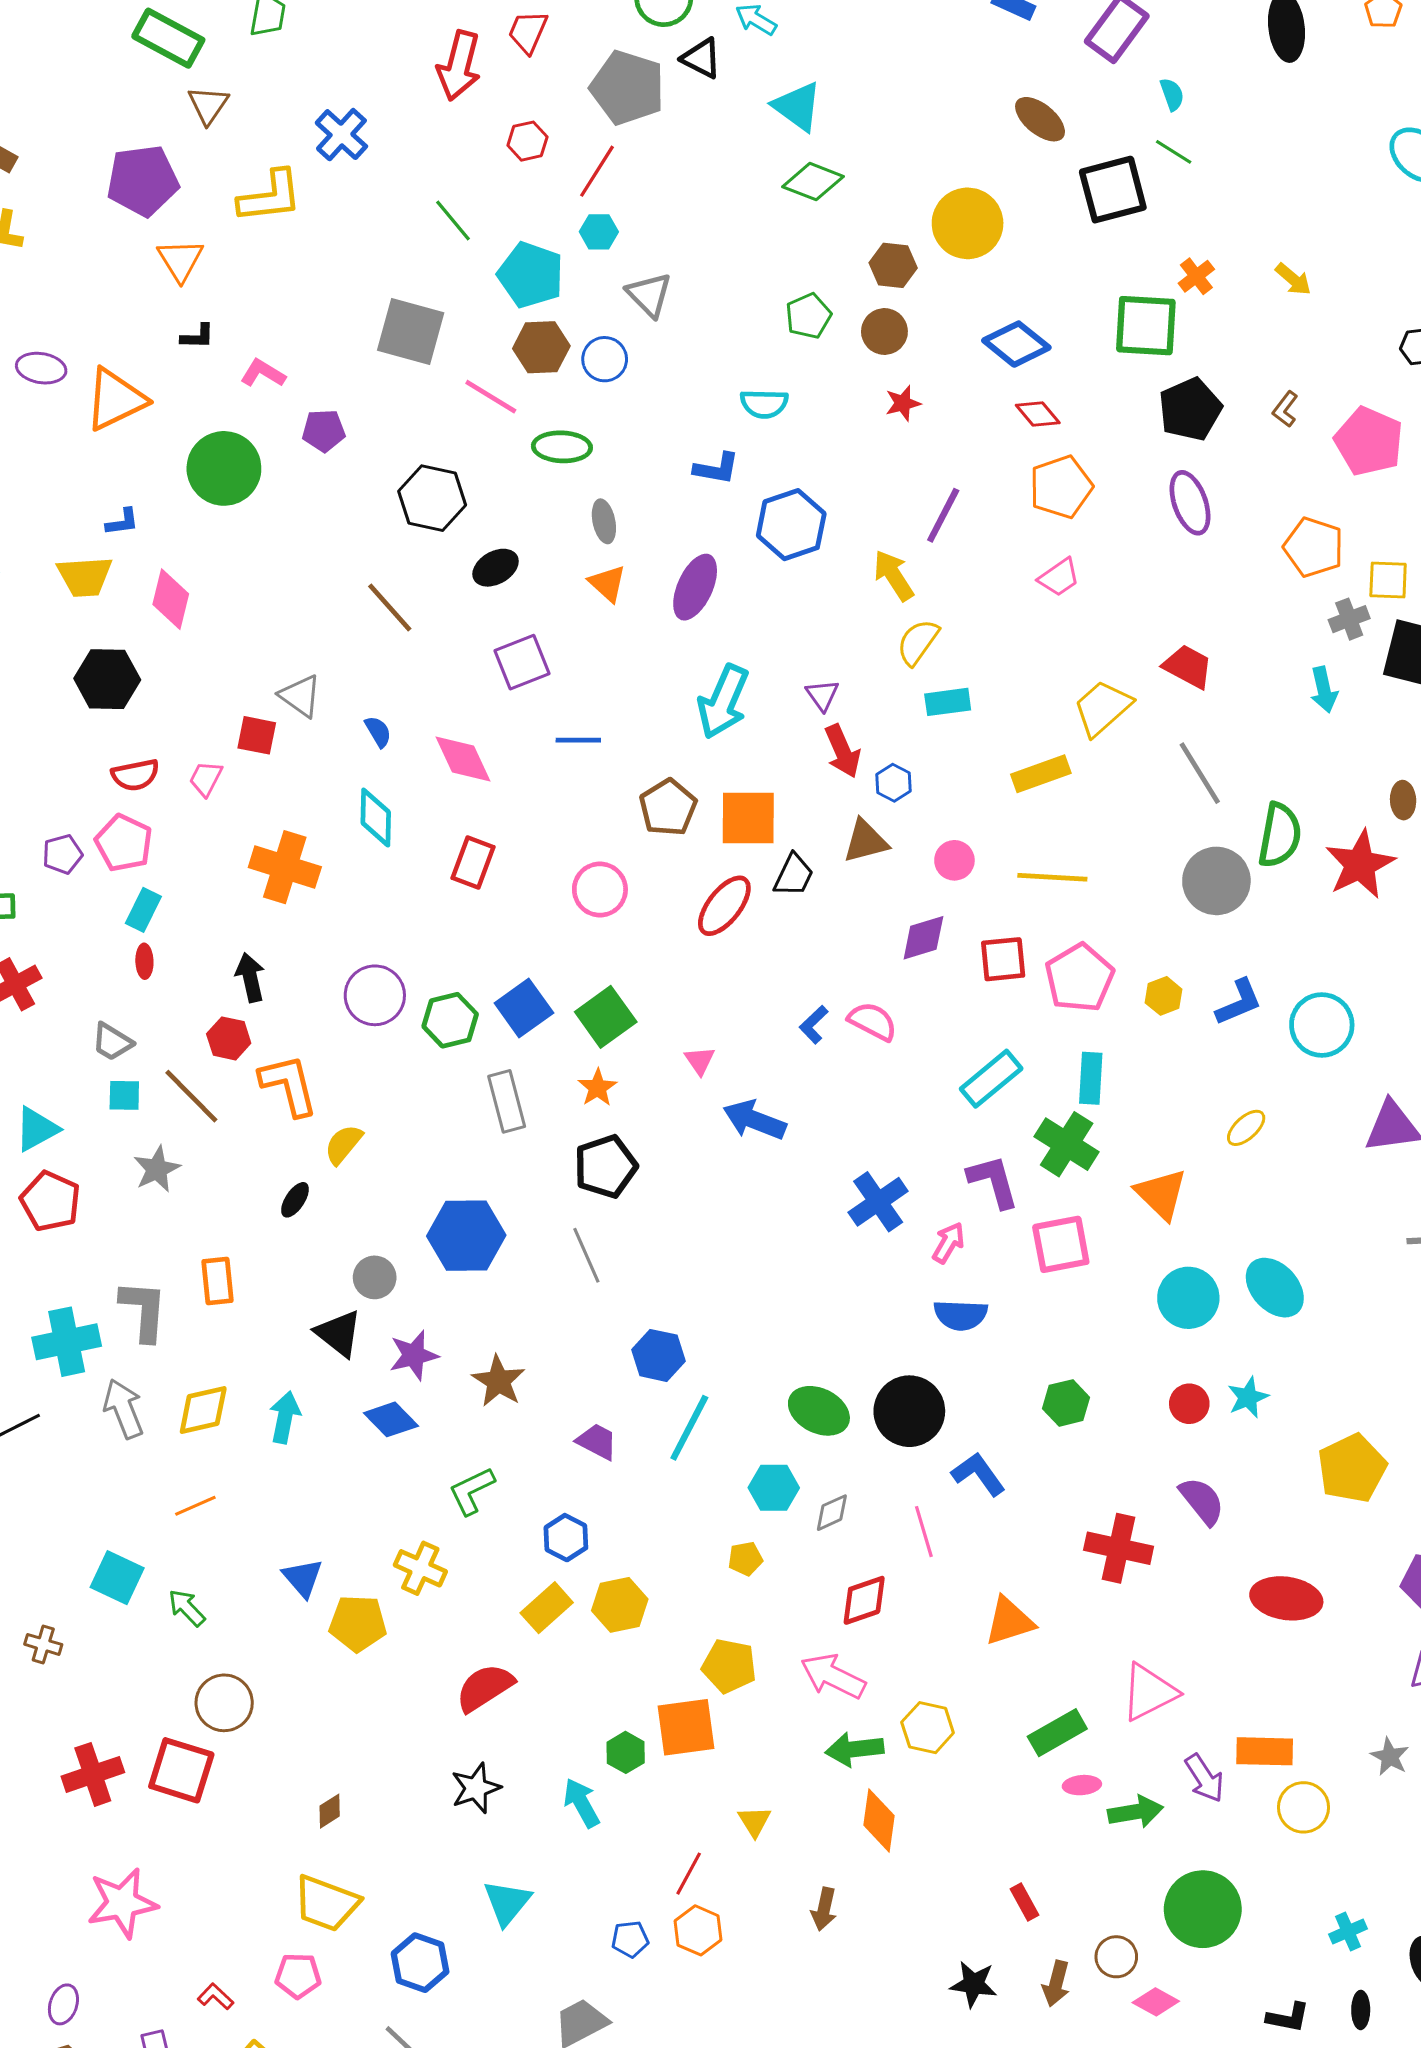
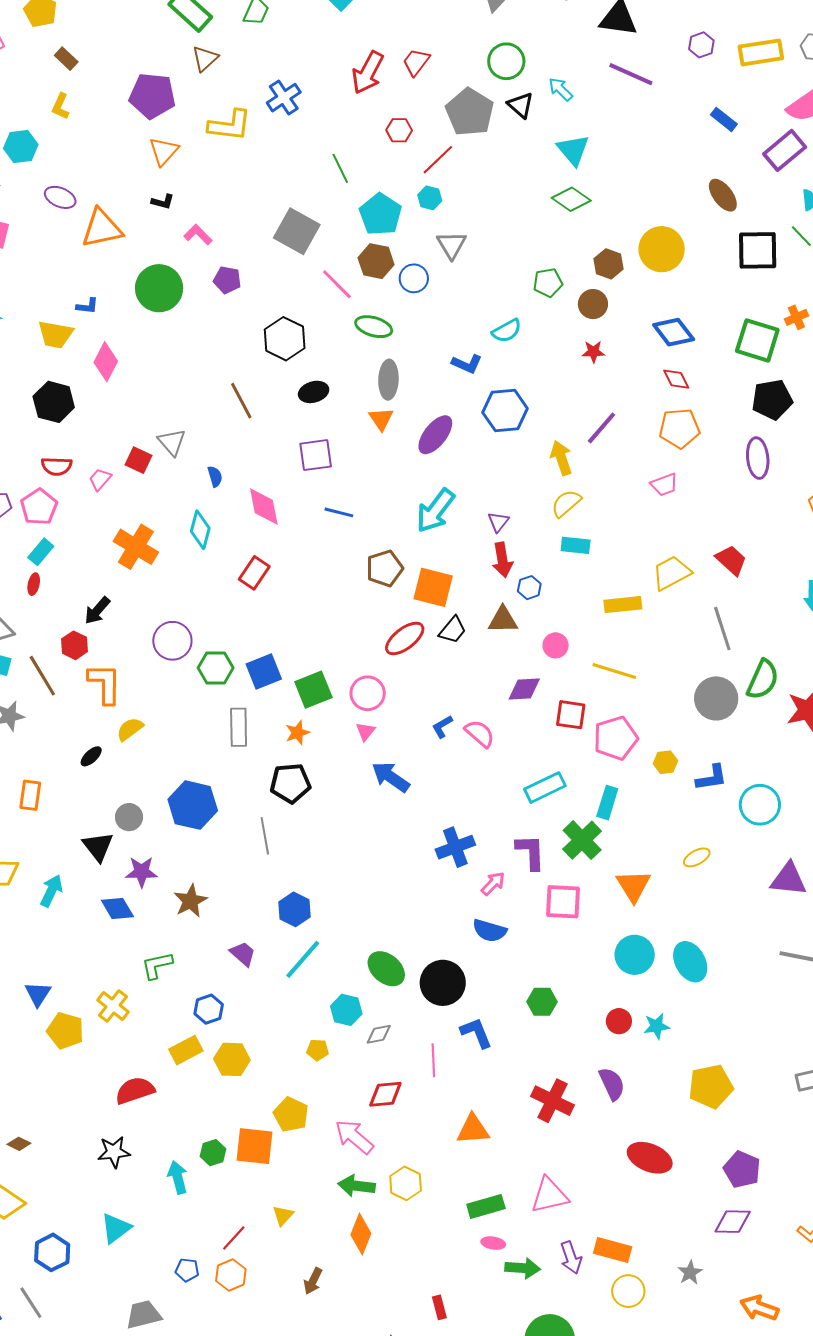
cyan semicircle: (764, 404) -> (507, 331), turned -44
gray ellipse: (604, 521) -> (388, 380), size x1.4
pink circle: (600, 890) -> (368, 693), moved
black arrow: (250, 977) -> (97, 610), turned -140
brown diamond: (330, 1811) -> (19, 1144), turned 45

